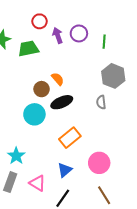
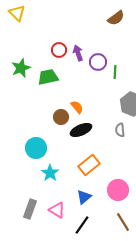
purple arrow: (58, 35) -> (78, 53), moved
green line: (104, 42) -> (115, 72), moved
cyan circle: (34, 114) -> (36, 148), moved
cyan star: (16, 156) -> (50, 173), moved

